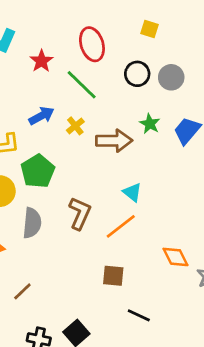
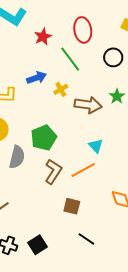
green pentagon: (38, 171) -> (44, 138), moved
brown L-shape: (80, 213) -> (53, 171), moved

